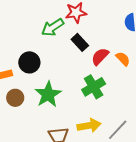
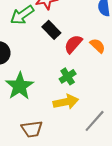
green cross: (94, 87) -> (68, 76), size x0.7
yellow arrow: (89, 126) -> (66, 102), moved

